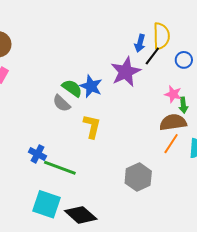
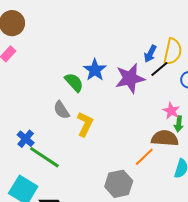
blue star: (91, 86) -> (95, 70), moved
gray semicircle: (62, 103) -> (62, 110), moved
orange line: (171, 144) -> (144, 157), moved

